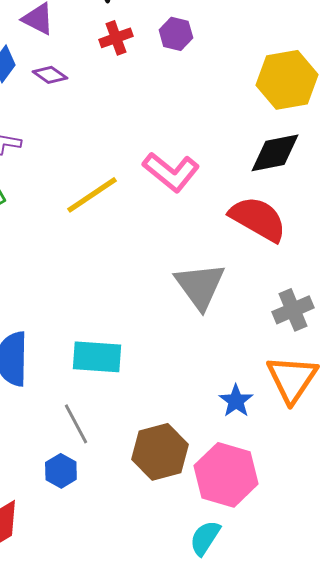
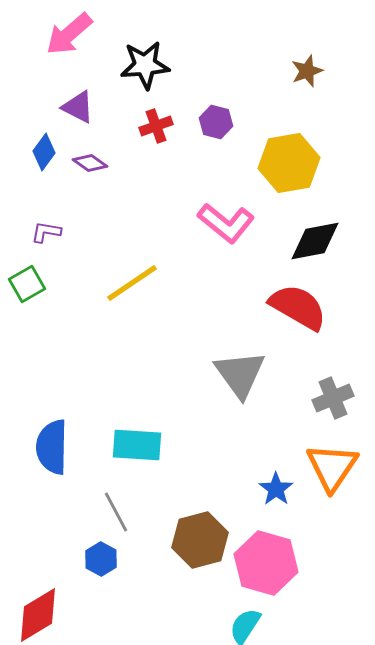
yellow hexagon: (287, 80) -> (289, 163), moved
pink L-shape: (171, 172) -> (226, 223), moved

